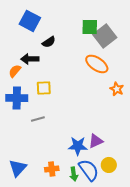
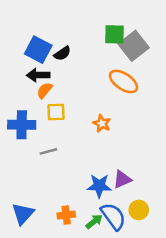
blue square: (30, 21) -> (38, 50), moved
orange semicircle: (15, 71) -> (45, 90), moved
orange star: (117, 89) -> (102, 123), moved
green arrow: (74, 174) -> (94, 221), turned -120

